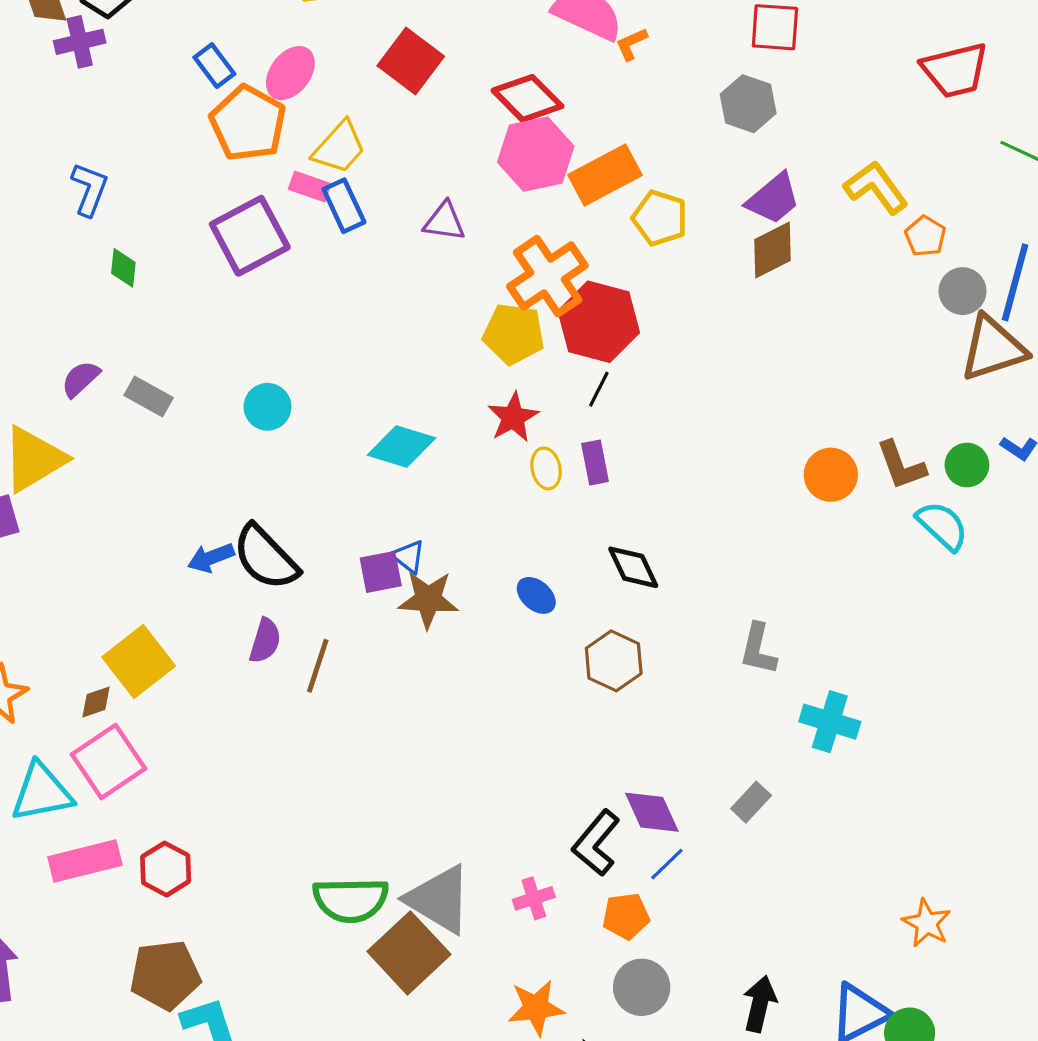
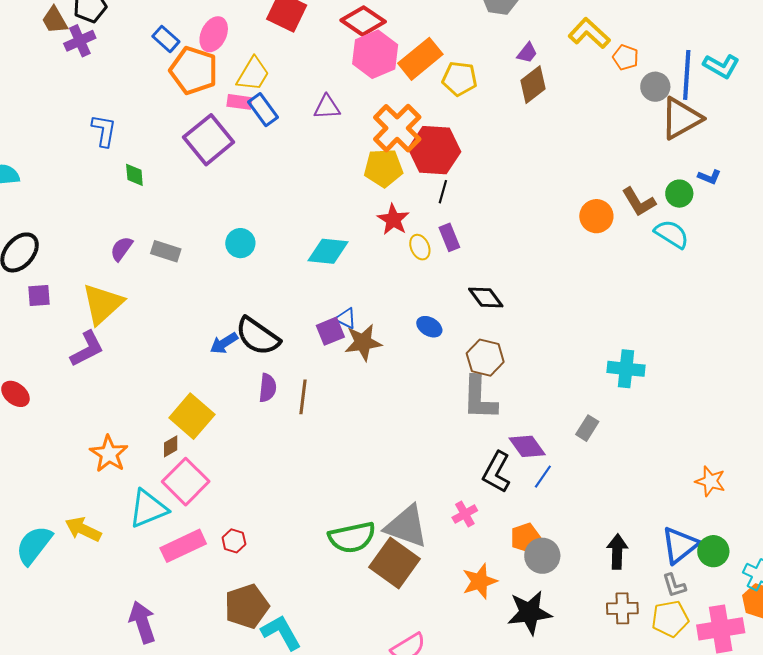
purple trapezoid: (773, 199) -> (527, 53), size x0.6
gray L-shape: (758, 649) -> (479, 398), moved, size x1.4
red hexagon: (166, 869) -> (234, 541), size x0.7
orange pentagon: (626, 916) -> (525, 538), moved

